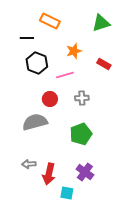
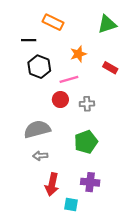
red circle: (50, 99) -> (60, 100), moved
gray arrow: (29, 164) -> (40, 156), moved
purple cross: (85, 172) -> (90, 182), turned -30

